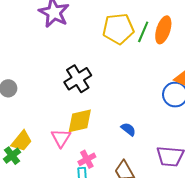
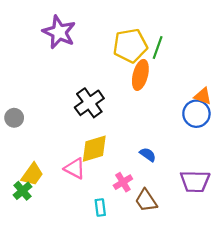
orange ellipse: (163, 30) -> (140, 75), moved
pink triangle: (61, 138) -> (75, 168), turned -30
pink cross: (87, 159) -> (123, 182), moved

